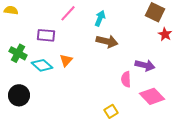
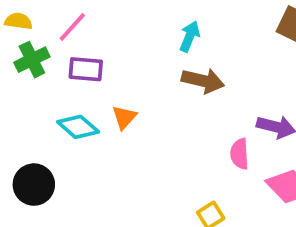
pink line: (68, 13) -> (72, 27), moved
green cross: (18, 53) -> (32, 60), moved, turned 36

